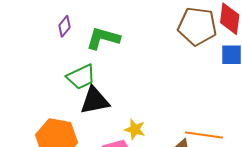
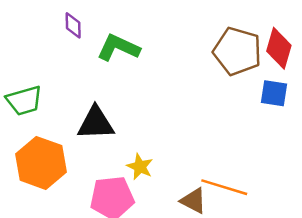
purple diamond: (65, 26) -> (73, 25), turned -50
green trapezoid: (81, 77) -> (24, 101), moved

